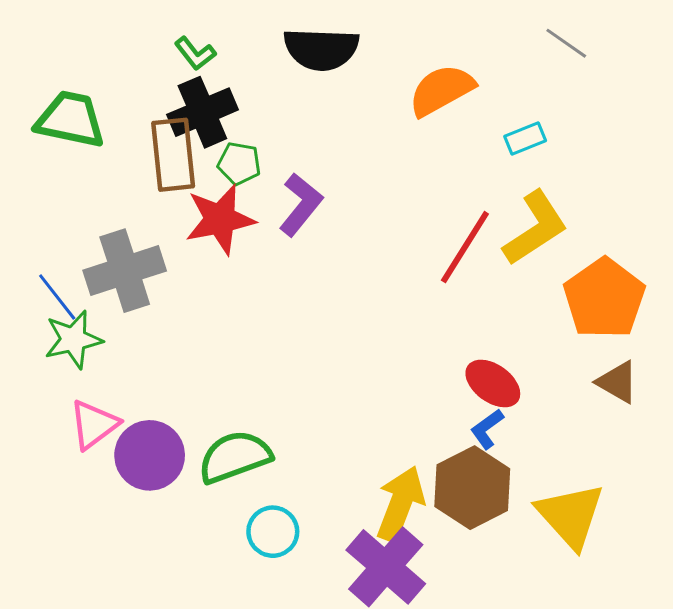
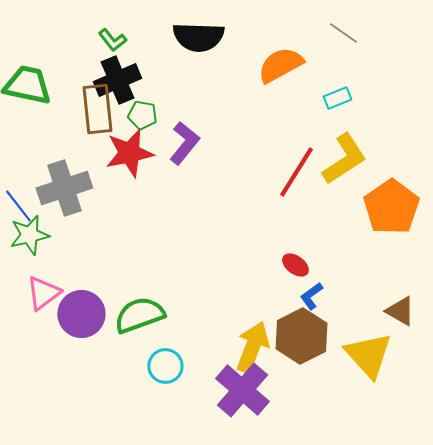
gray line: (566, 43) -> (343, 33), moved
brown triangle: (618, 382) -> (400, 311), moved
red ellipse: (493, 384) -> (295, 265), moved, size x0.7

